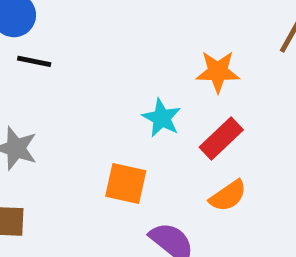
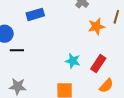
orange star: (218, 72) -> (96, 26), moved

